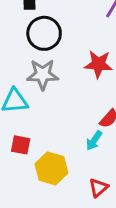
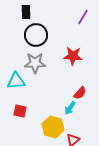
yellow hexagon: (51, 168) -> (53, 127), moved

